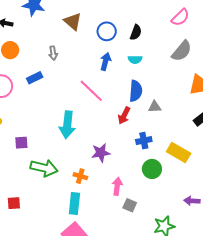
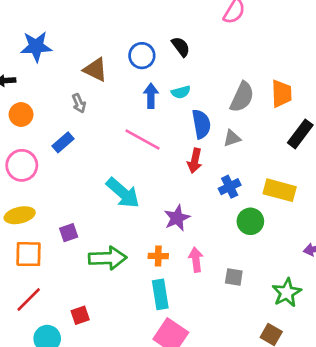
brown triangle: (73, 22) -> (95, 70), moved
black semicircle: (136, 32) -> (181, 47), turned -42
gray semicircle: (182, 51) -> (242, 97), moved
cyan semicircle: (135, 60) -> (181, 92), moved
cyan arrow: (67, 125) -> (123, 193), turned -40
pink arrow: (117, 186) -> (196, 260), moved

